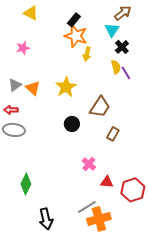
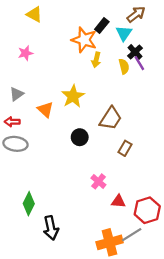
black rectangle: (74, 20) -> (102, 25), moved
yellow semicircle: (116, 67) -> (124, 66), moved
purple line: (126, 73) -> (139, 63), moved
orange triangle: (33, 88) -> (45, 110), moved
gray line: (87, 207) -> (132, 235), moved
black arrow: (46, 219) -> (51, 228), moved

